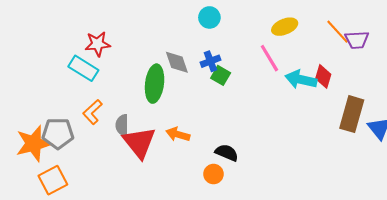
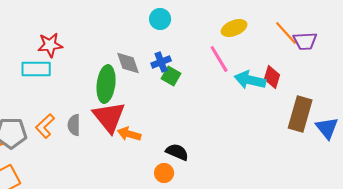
cyan rectangle: (83, 68) -> (36, 69), turned -32
orange L-shape: (93, 112) -> (45, 126), moved
red triangle: (139, 143) -> (109, 117), moved

